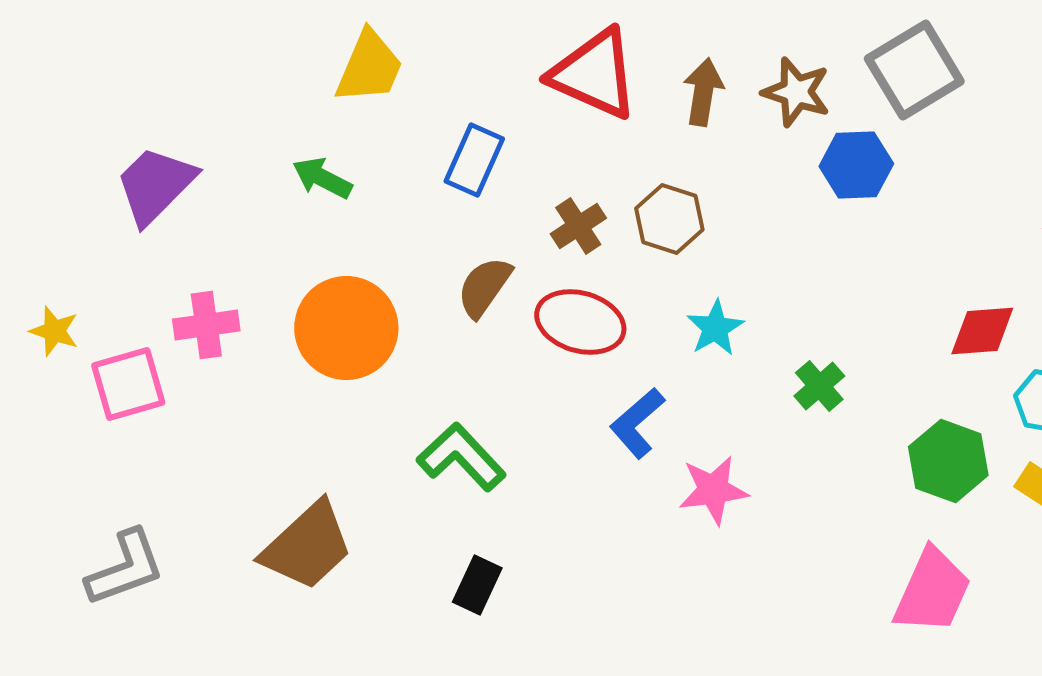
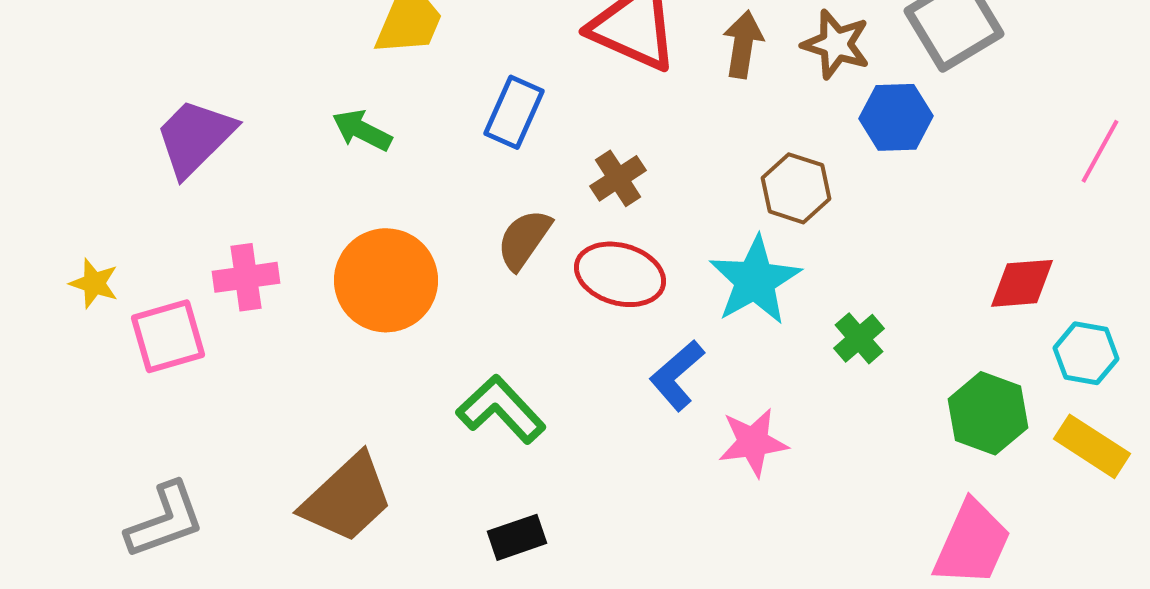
brown hexagon: (669, 219) -> (796, 188), moved
cyan star: (715, 328) -> (755, 280), size x1.6
black rectangle: (477, 585) -> (517, 537), turned 46

